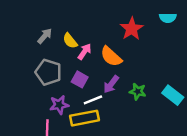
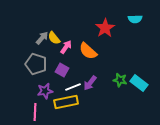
gray arrow: (45, 36) -> (42, 38), moved
purple arrow: (111, 84) -> (90, 83), moved
green star: (138, 92) -> (120, 80), moved

